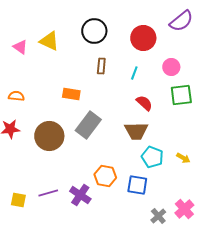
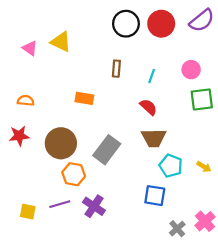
black circle: (94, 31) -> (126, 24), moved
red circle: (143, 38) -> (161, 24), moved
red semicircle: (144, 103) -> (148, 107), moved
gray rectangle: (88, 125) -> (107, 150), moved
orange hexagon: (105, 176) -> (74, 174), moved

